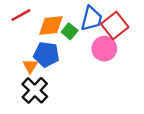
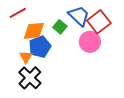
blue trapezoid: (92, 19) -> (79, 16), turned -60
orange diamond: (51, 25) -> (34, 31), moved
blue pentagon: (46, 54) -> (40, 47), turned -30

